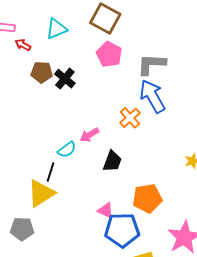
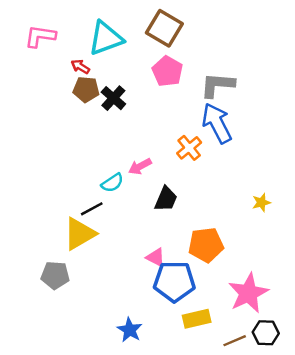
cyan triangle: (56, 29) -> (106, 38), size x1.4
red arrow: (23, 45) -> (80, 67), moved
black line: (50, 172) -> (92, 209), turned 42

